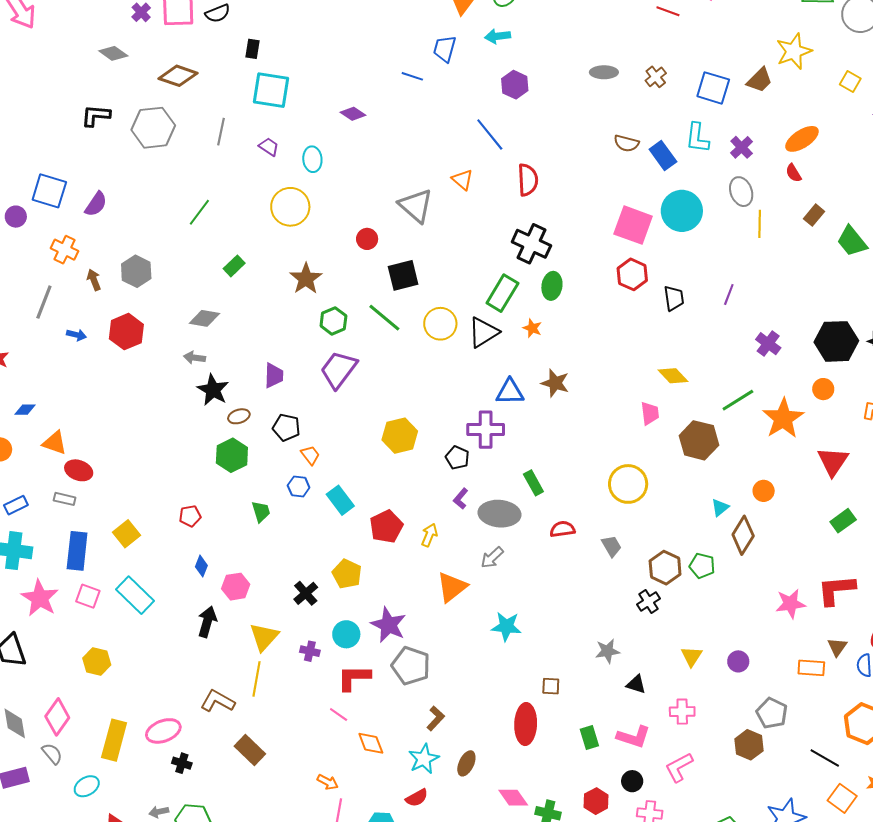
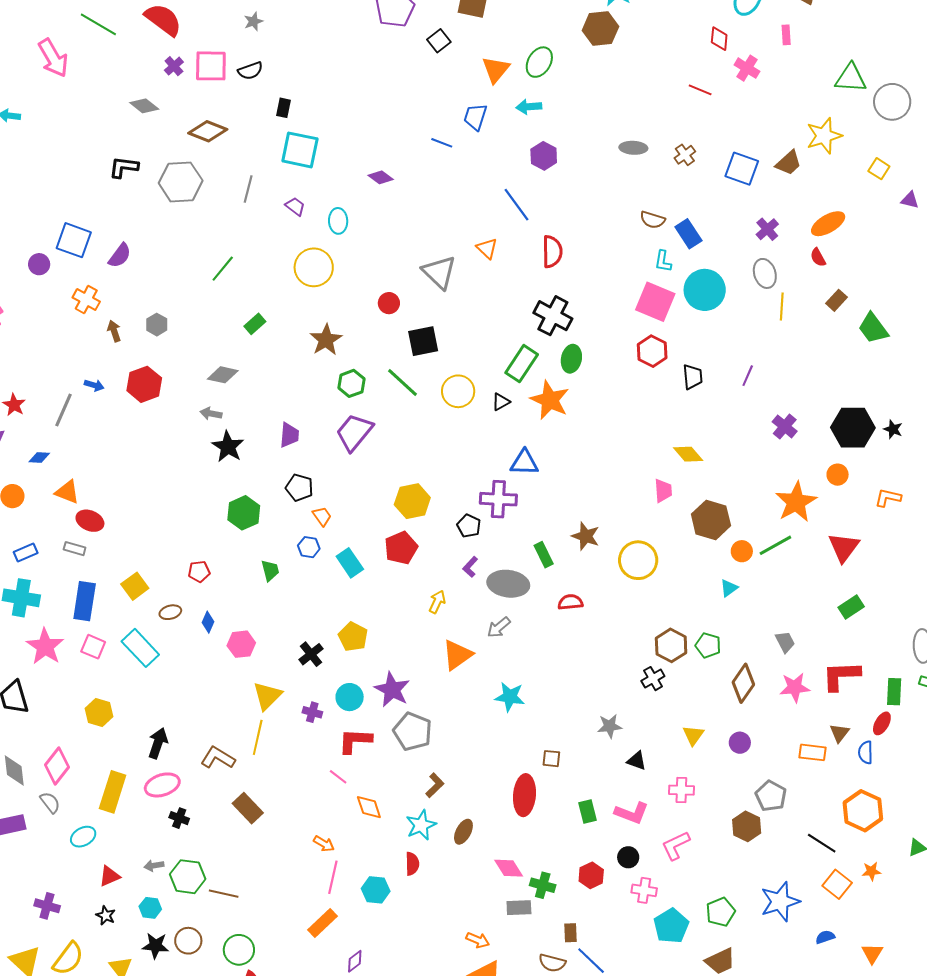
cyan L-shape: (697, 138) -> (663, 261), moved, size x0.7
gray hexagon: (136, 271) -> (157, 325), size x0.7
gray line: (44, 302) -> (64, 410), moved
orange star: (532, 328) -> (550, 400), size x2.0
black triangle: (483, 332) -> (501, 402), size x0.6
brown star: (555, 383) -> (586, 536), moved
green line: (738, 400) -> (775, 545), moved
brown ellipse: (239, 416) -> (170, 612), moved
orange circle: (764, 491) -> (742, 551), moved
red pentagon: (386, 527) -> (401, 548), moved
brown diamond: (743, 535) -> (743, 683), moved
gray trapezoid: (611, 546) -> (785, 642), moved
black arrow: (207, 622) -> (158, 743), moved
red semicircle: (417, 798) -> (412, 864), turned -65

